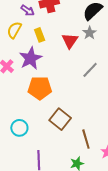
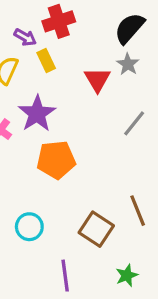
yellow rectangle: (40, 35) -> (46, 60), moved
brown square: (60, 119) -> (96, 229), moved
brown line: (86, 139) -> (138, 211), moved

